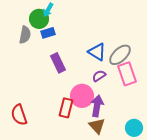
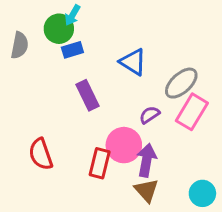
gray semicircle: (25, 35) -> (20, 45), moved
blue triangle: (97, 52) -> (133, 62), moved
pink rectangle: (127, 74) -> (192, 112), turned 50
red semicircle: (19, 115) -> (41, 154), moved

